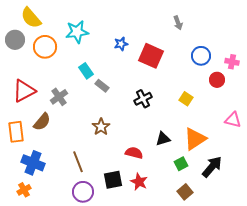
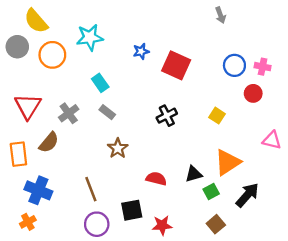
gray arrow: (178, 23) -> (220, 15), moved
pink cross: (232, 62) -> (263, 67), moved
gray rectangle: (102, 86) -> (107, 112), moved
red triangle: (24, 91) -> (28, 106), turned -30
black triangle: (163, 139) -> (194, 174), moved
red star: (139, 182) -> (162, 225), moved, turned -30

